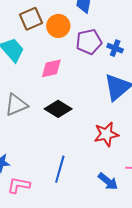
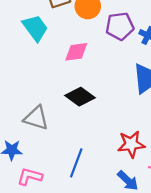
gray triangle: (16, 105) -> (36, 118), moved, turned 35
red star: (106, 134) -> (131, 144), moved

